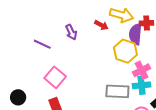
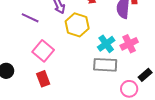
yellow hexagon: (125, 51) -> (77, 25), moved
cyan cross: (142, 85) -> (106, 44), moved, turned -30

